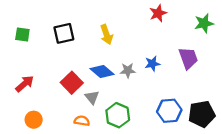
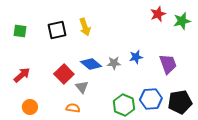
red star: (158, 13) -> (158, 14), moved
yellow arrow: (106, 34) -> (85, 27), moved
purple trapezoid: (188, 58) -> (168, 64), moved
green hexagon: (118, 115) -> (124, 105), moved

